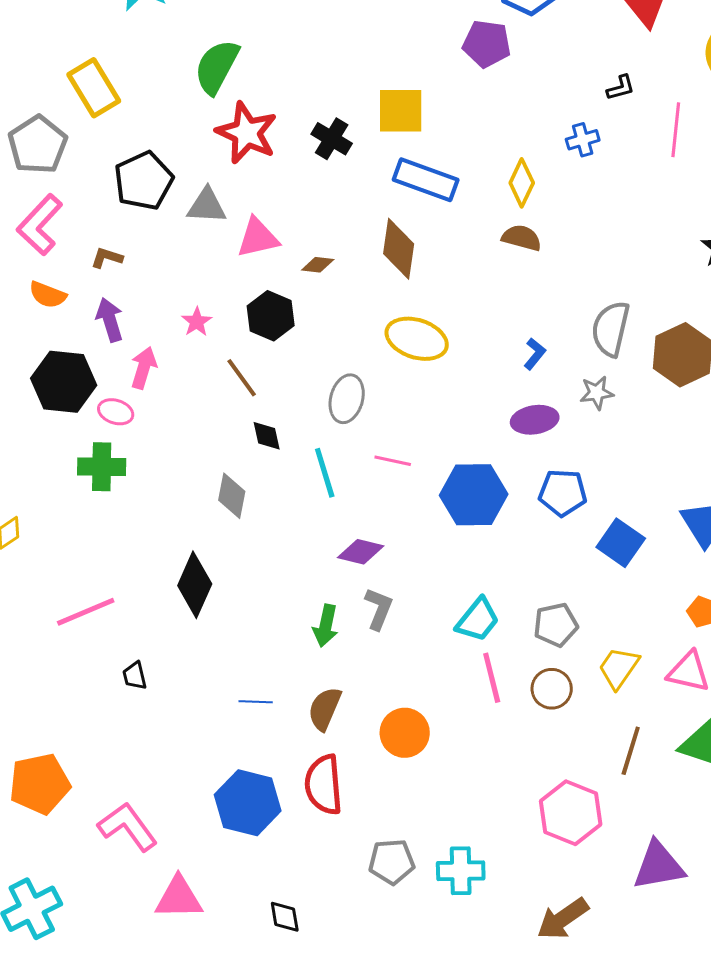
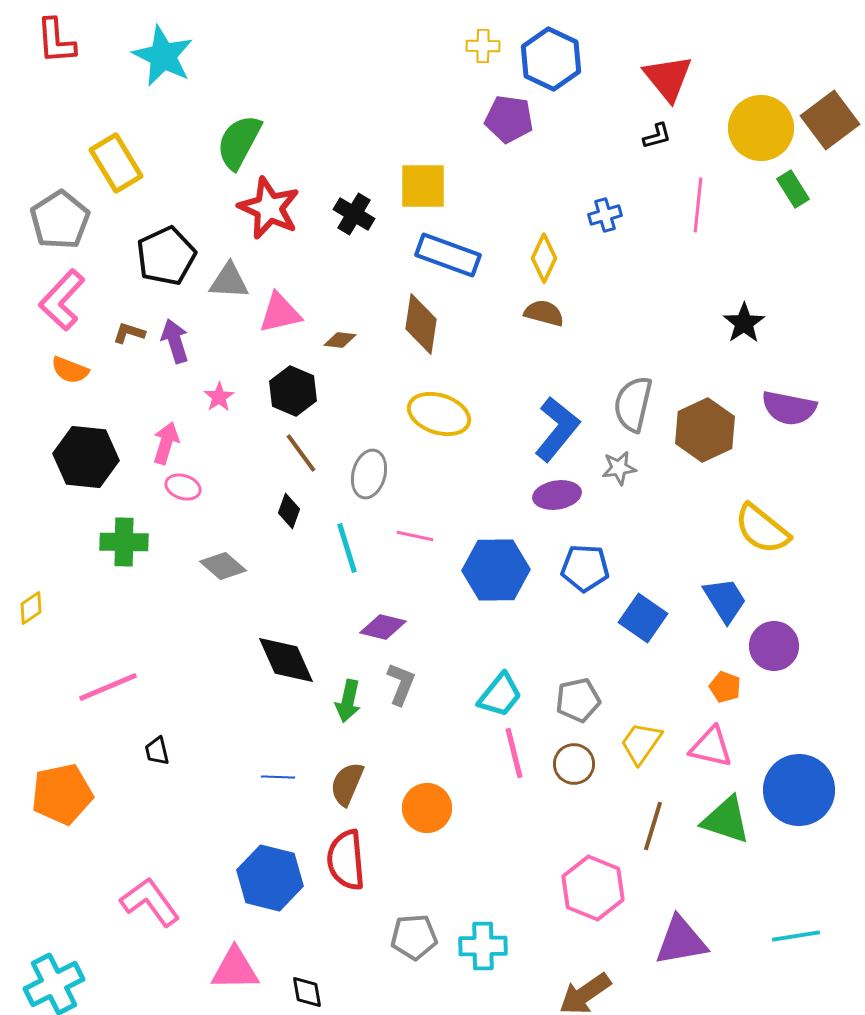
black L-shape: (621, 88) -> (657, 136), moved
purple arrow: (110, 320) -> (175, 341), moved
blue L-shape: (535, 354) -> (557, 429), size x2.0
brown line: (242, 378) -> (301, 453), moved
pink ellipse: (116, 412) -> (183, 487), moved
black diamond: (267, 436) -> (289, 511), turned 32
gray diamond: (232, 496) -> (223, 566), moved, turned -60
black diamond: (195, 585) -> (286, 660), moved, turned -48
orange pentagon: (40, 784) -> (62, 794), moved
pink triangle: (179, 898) -> (235, 969), moved

